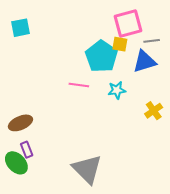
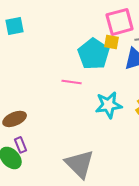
cyan star: (117, 90) -> (109, 105), moved, size x1.5

